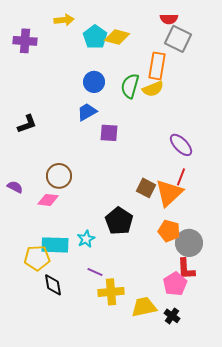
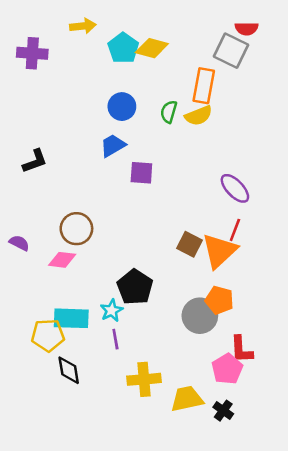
red semicircle: (169, 19) -> (247, 29), moved
green semicircle: (130, 86) -> (169, 112), size x0.7
black pentagon: (119, 221) -> (135, 287), moved
gray circle: (189, 243) -> (200, 316), moved
purple line: (95, 272) -> (115, 339), moved, turned 56

